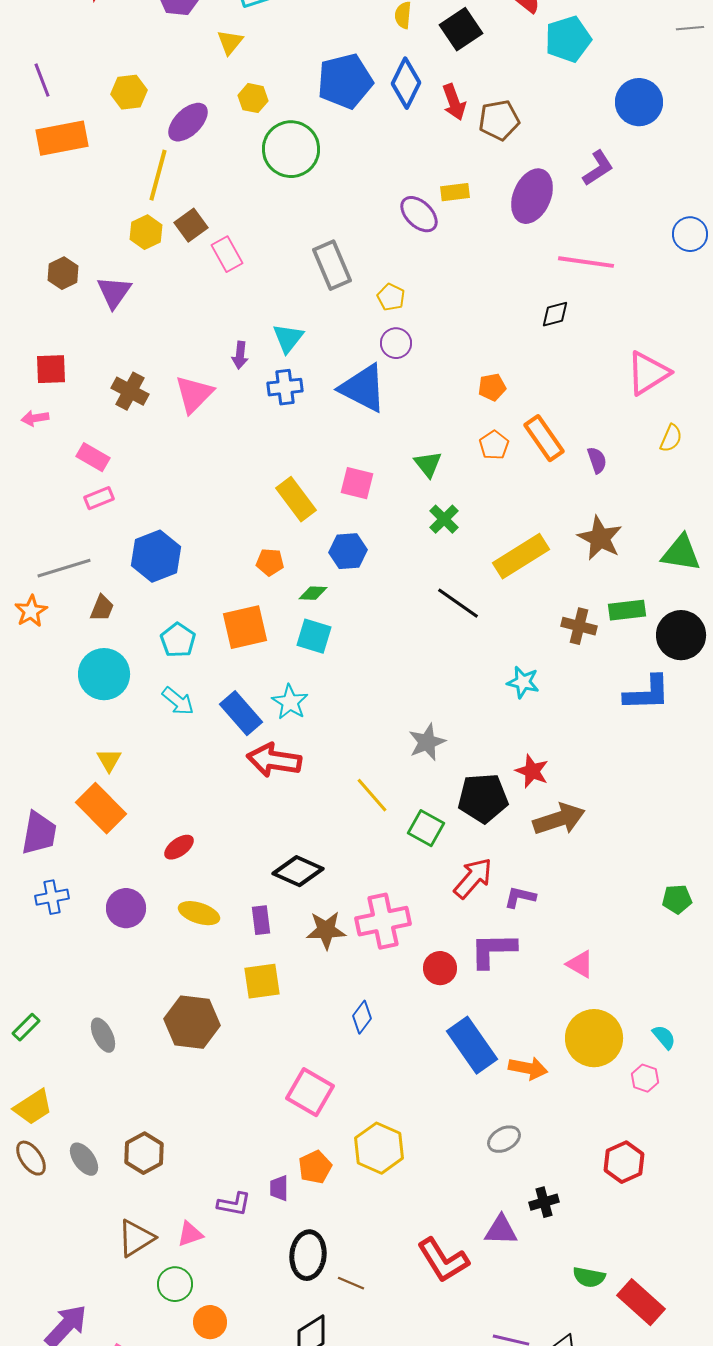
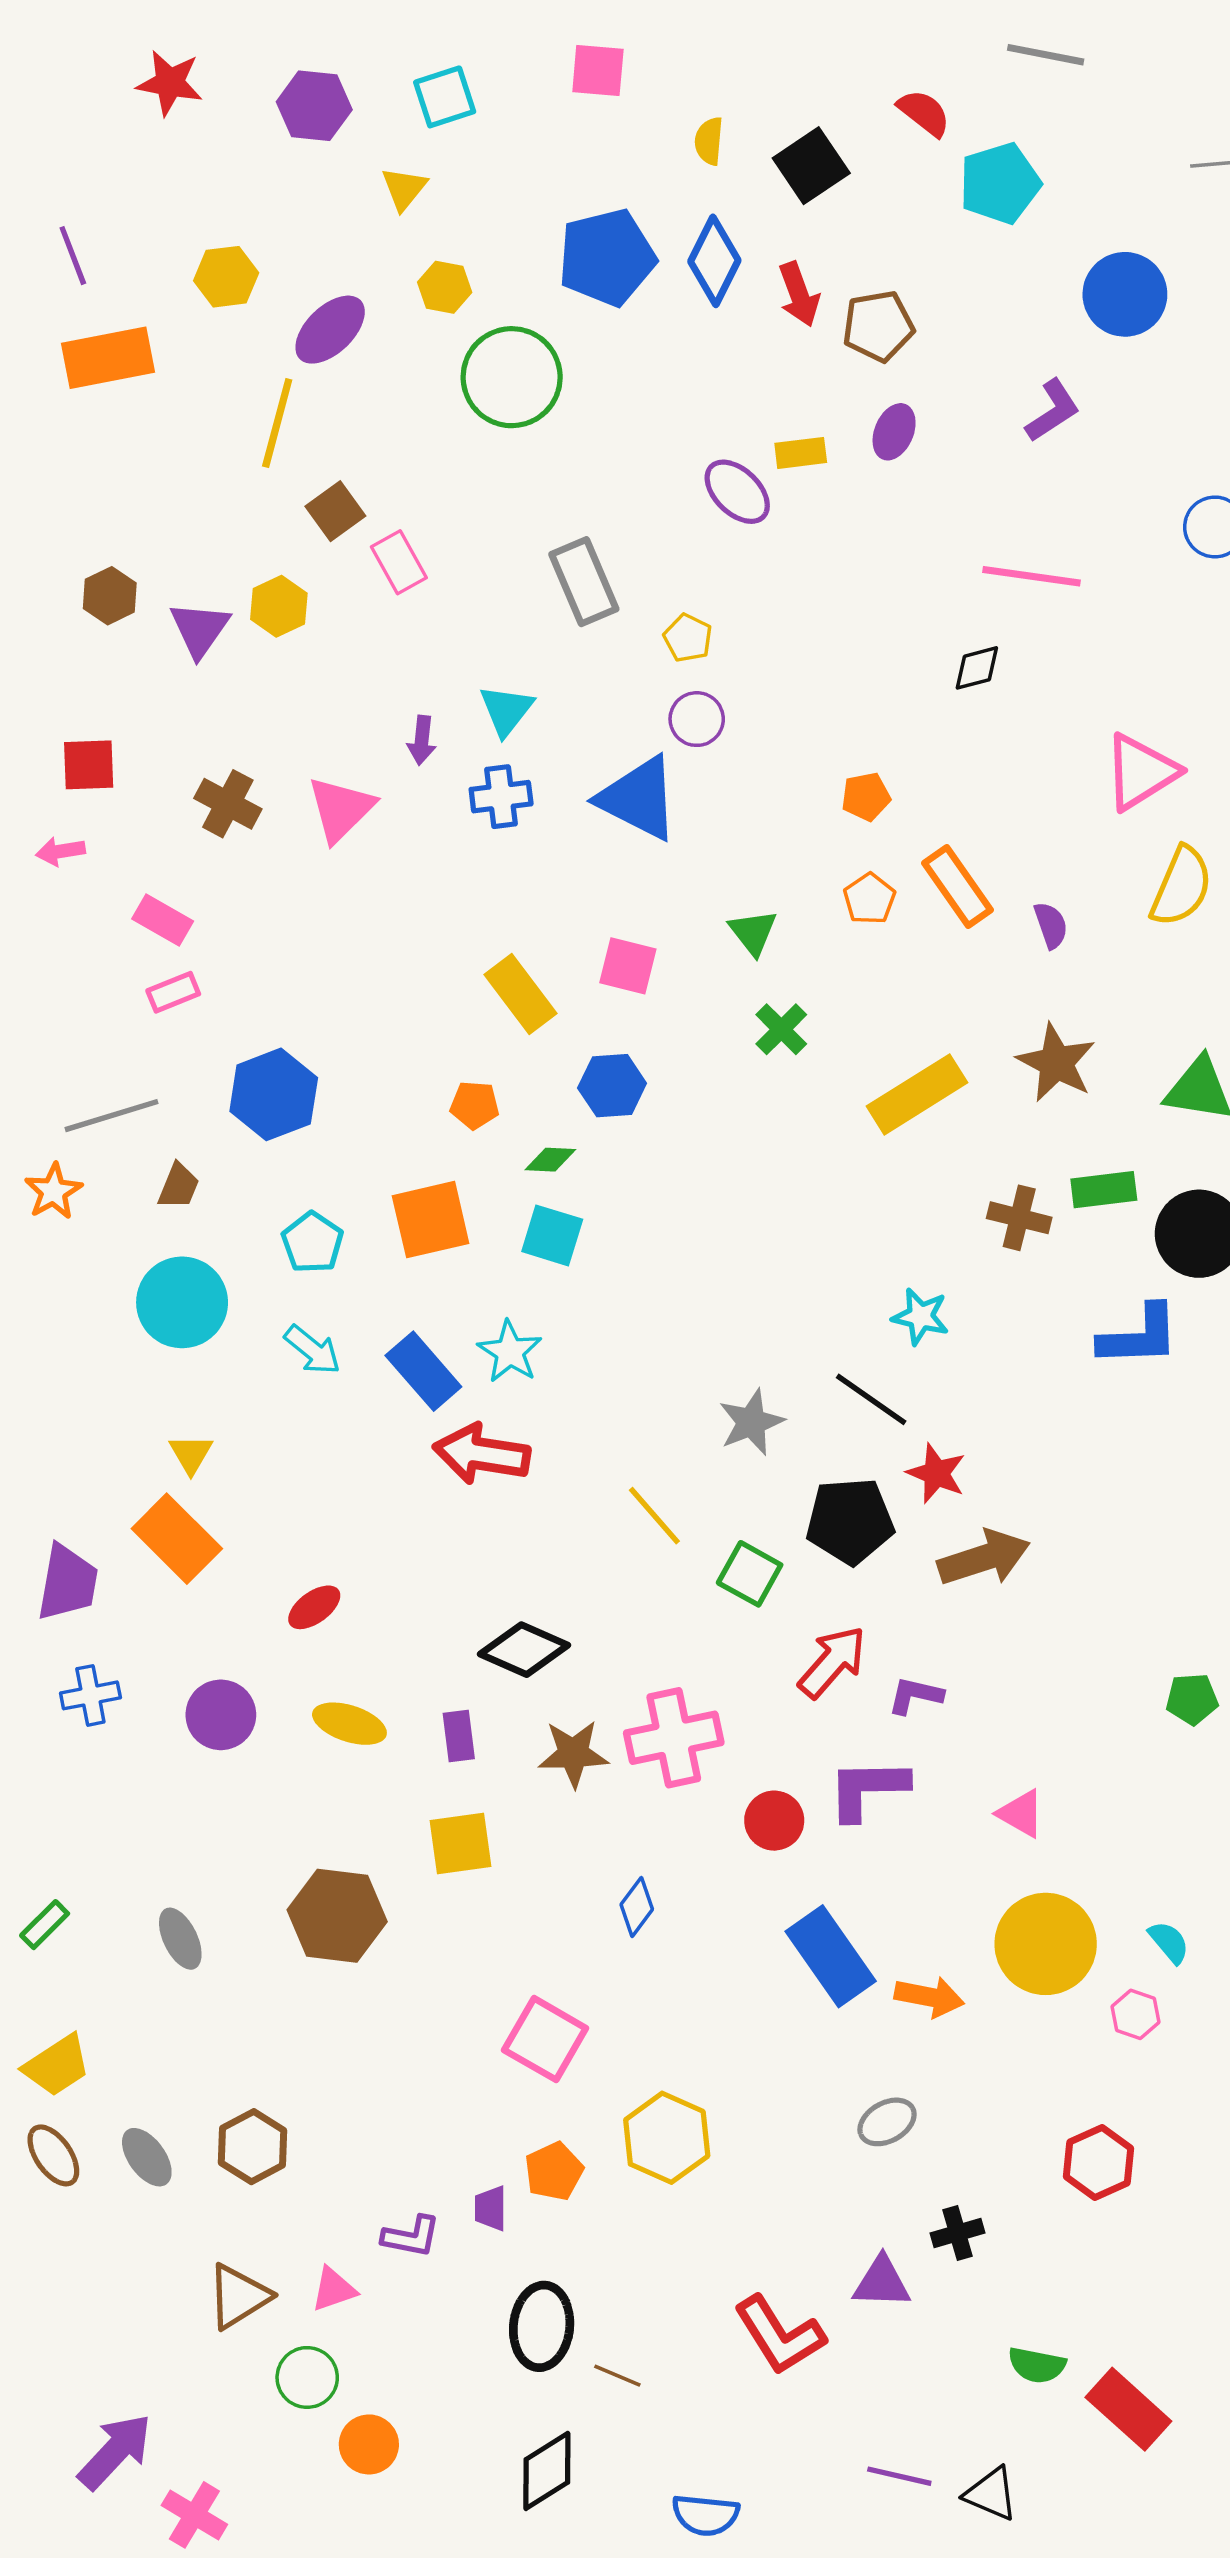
purple ellipse: (532, 196) -> (894, 432), moved, size x0.6
yellow hexagon: (146, 232) -> (279, 606), moved
yellow semicircle: (671, 438) -> (1181, 886), size x1.6
black line: (458, 603) -> (871, 1399), moved

